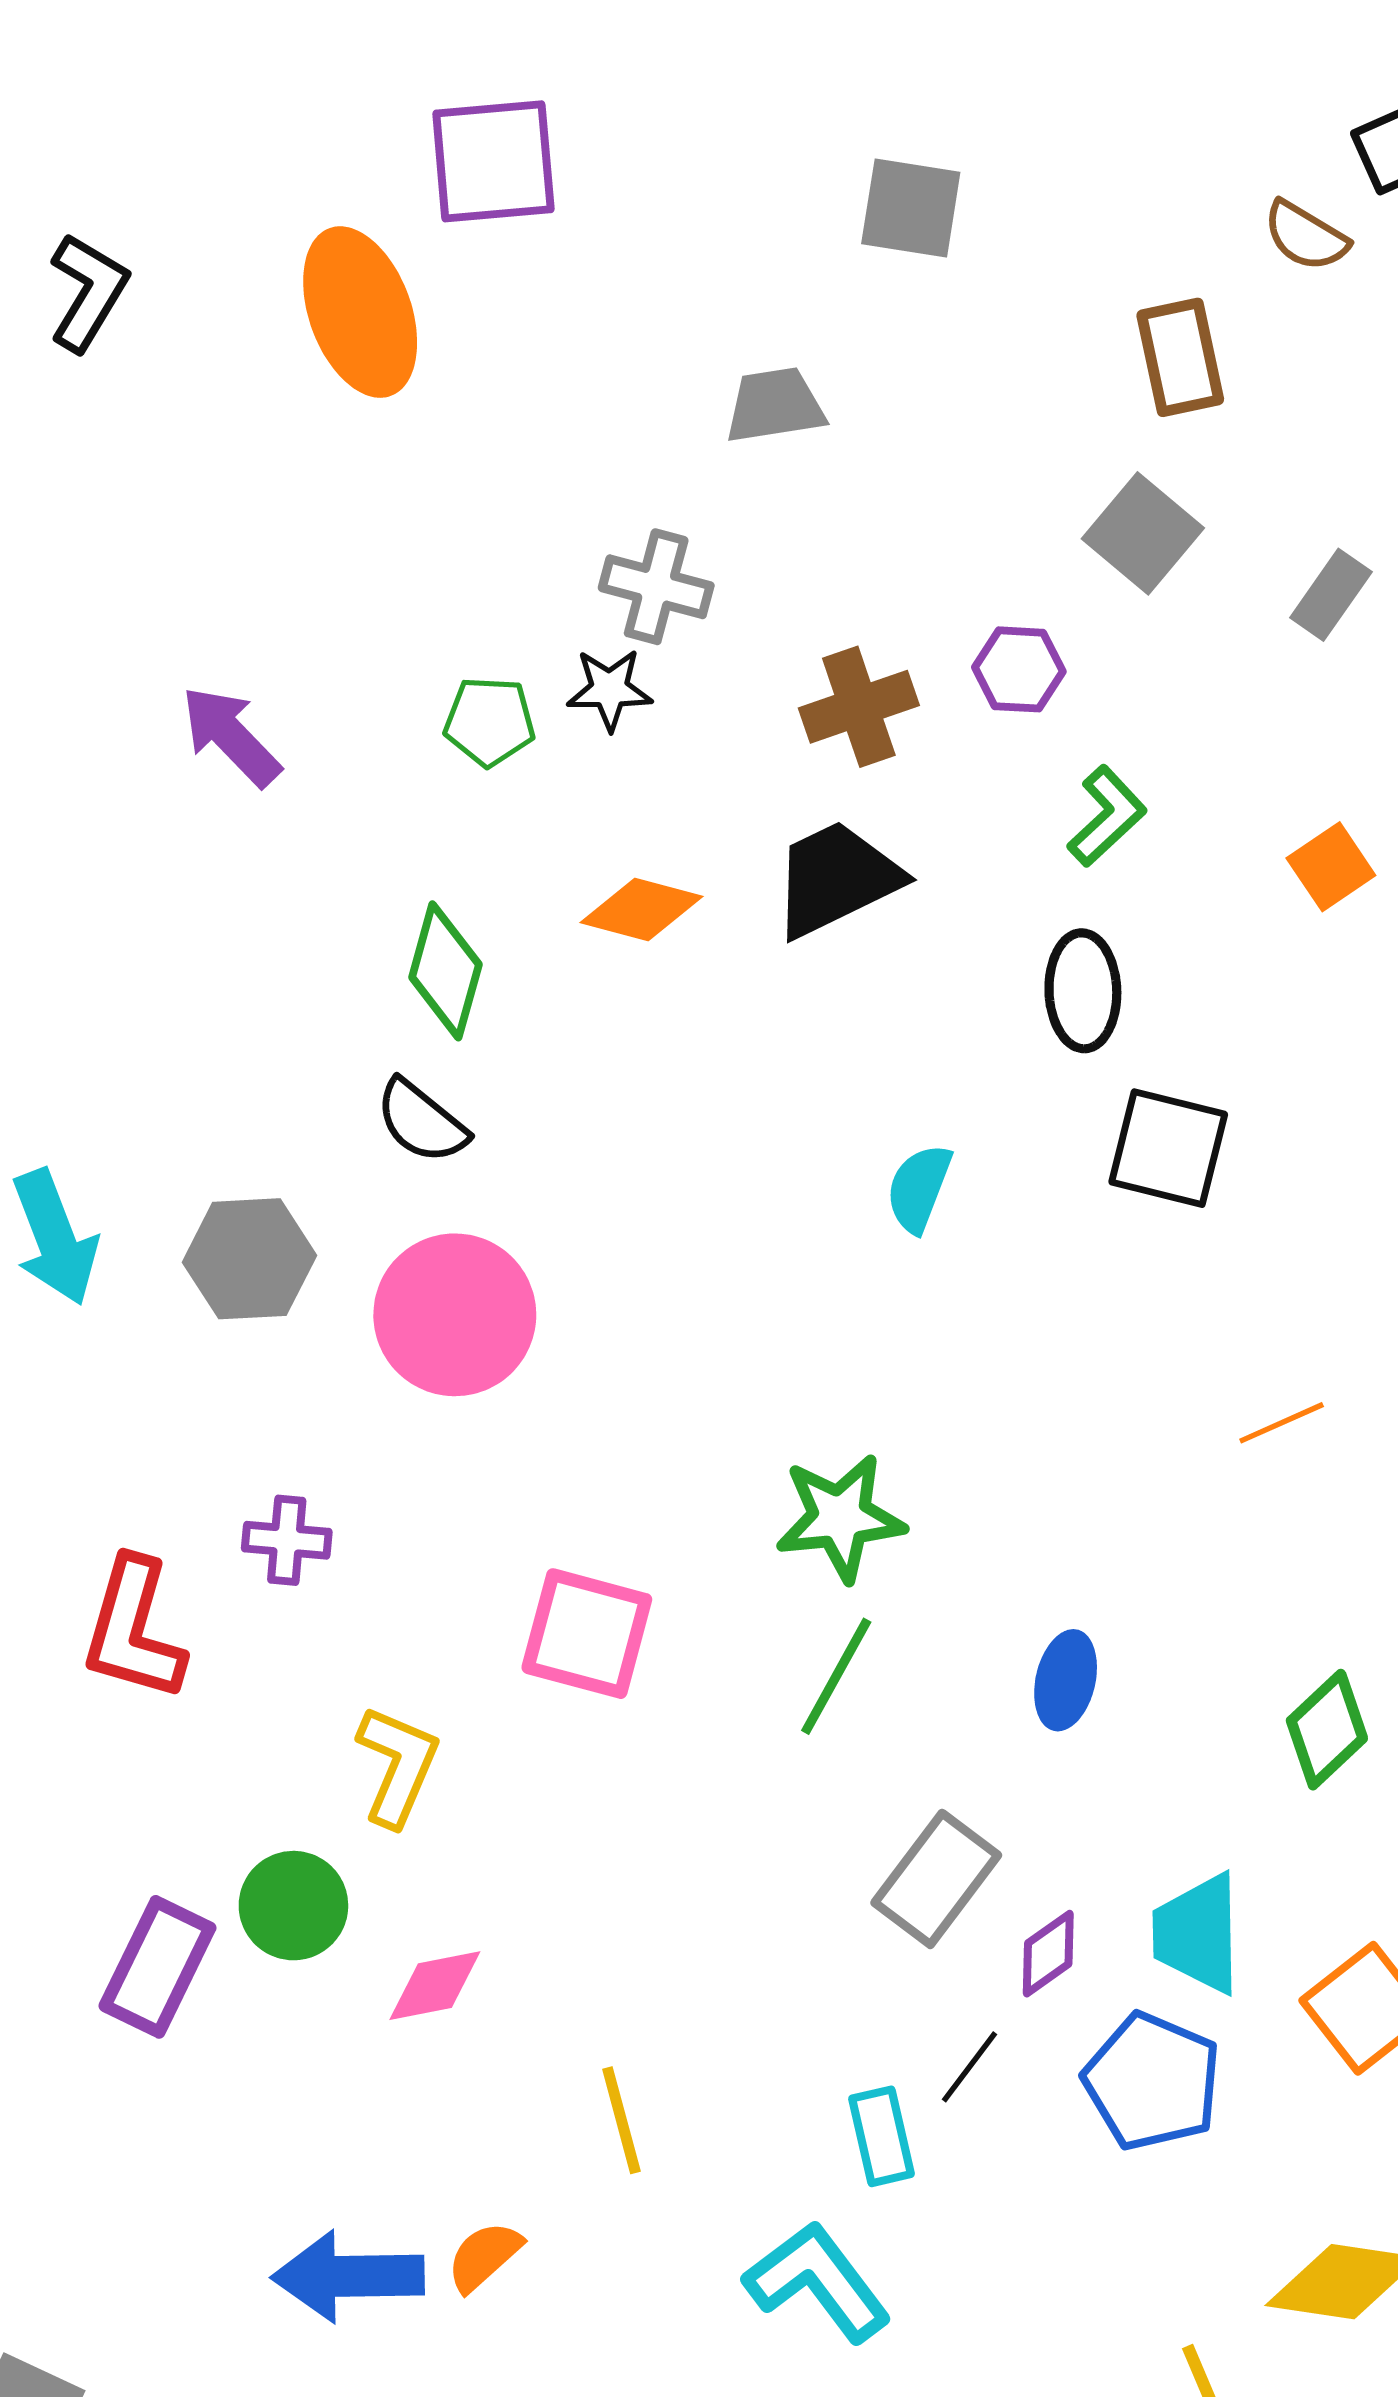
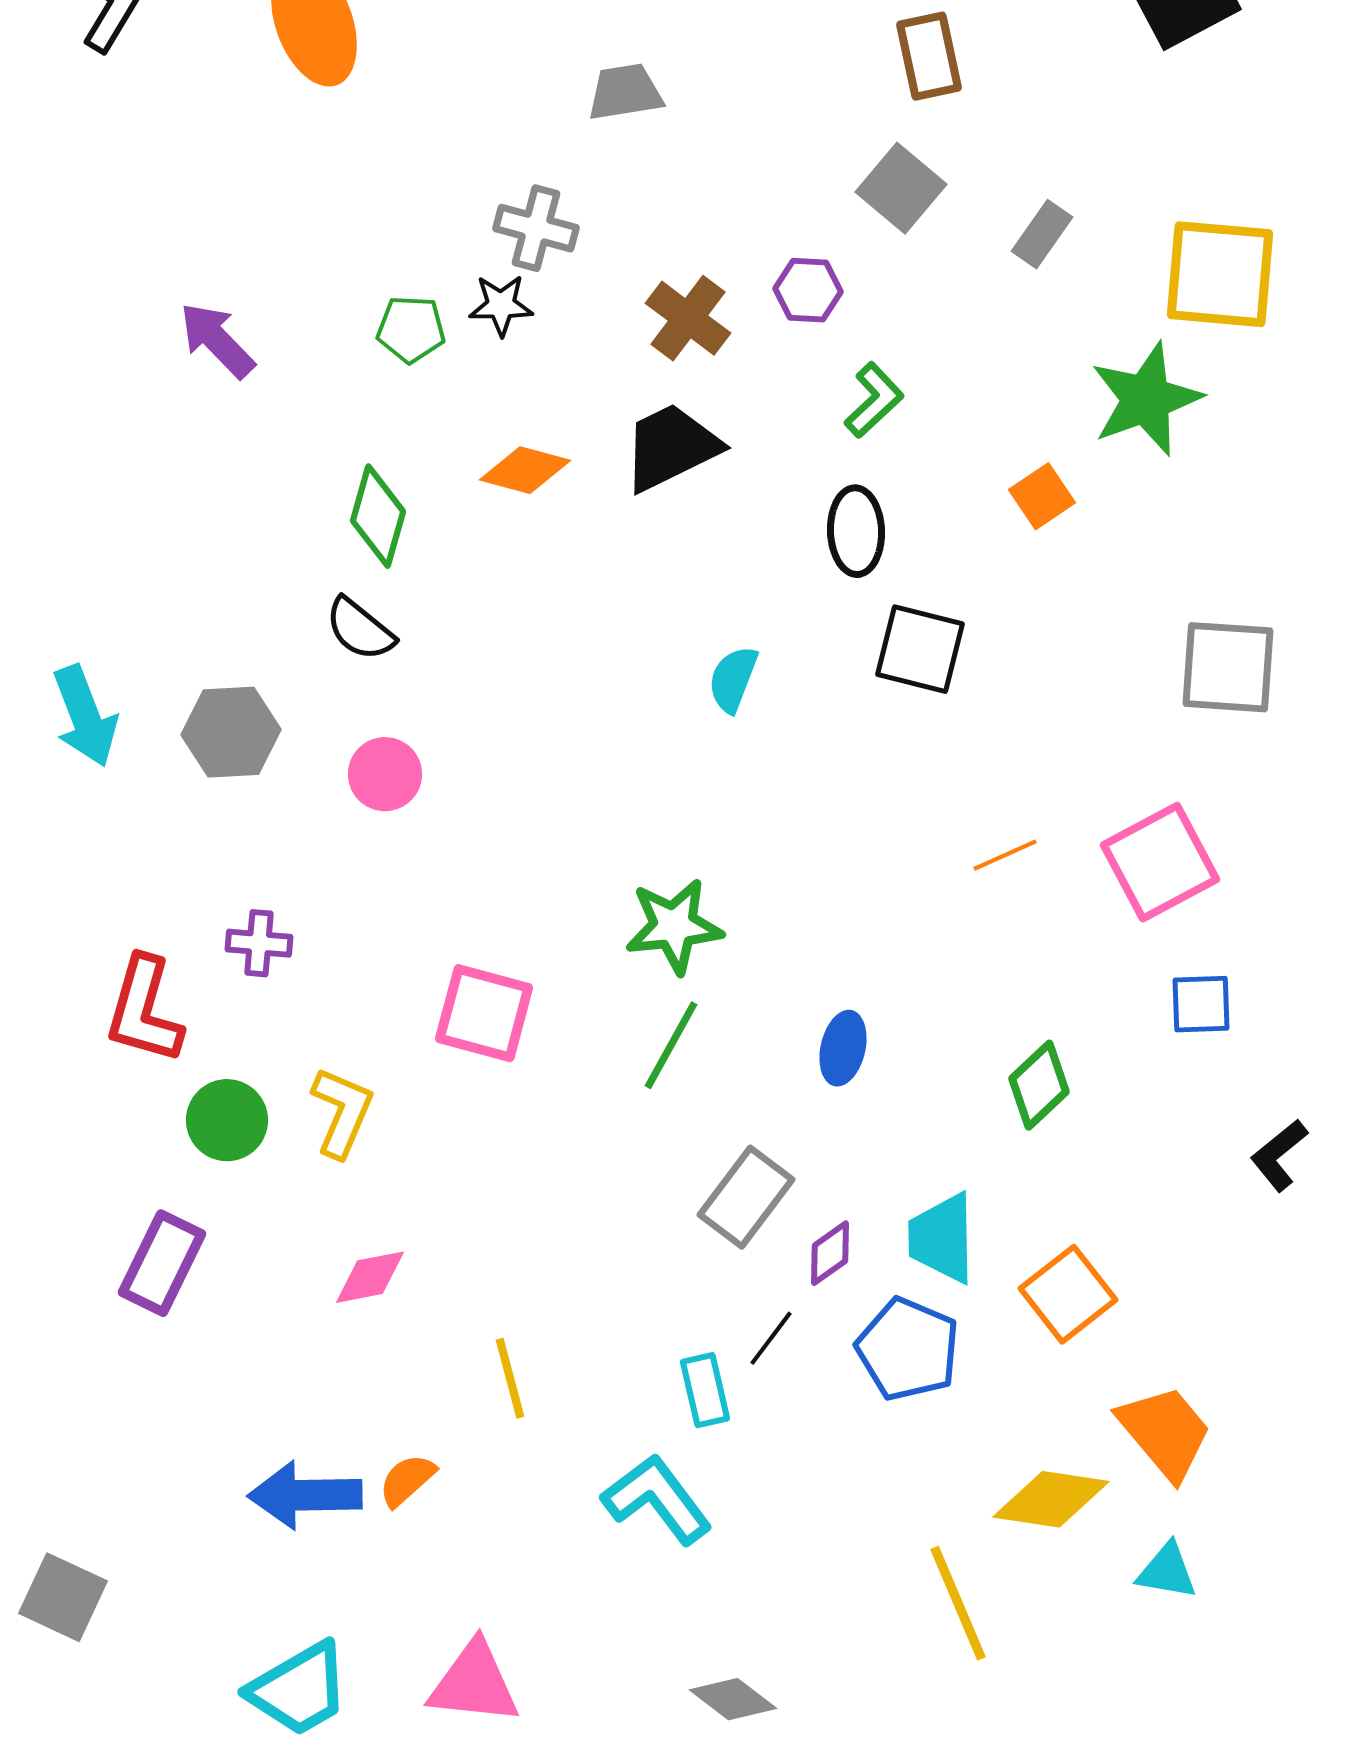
brown cross: (859, 707) -> (688, 318), turned -34
orange square: (1331, 867) -> (1042, 496), moved
pink circle: (455, 1315) -> (385, 774), size x0.6
green circle: (293, 1906) -> (227, 1120), moved

